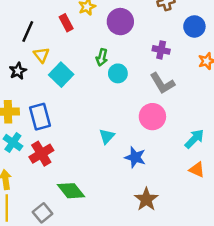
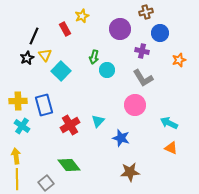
purple circle: (120, 22) -> (120, 29), moved
blue circle: (194, 26) -> (160, 33), moved
black star: (18, 71) -> (27, 58), moved
cyan arrow: (194, 139) -> (169, 123), turned -108
red cross: (41, 154) -> (70, 125), moved
brown star: (146, 199) -> (130, 172), turned 30

